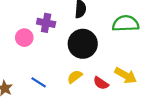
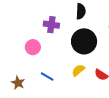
pink circle: (24, 38) -> (33, 47), moved

